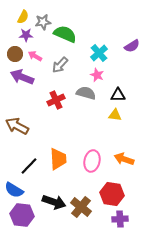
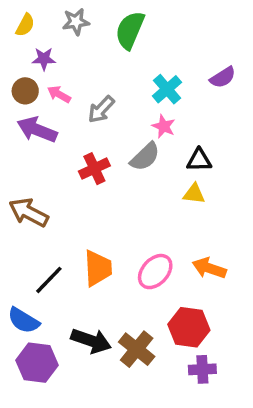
yellow semicircle: (23, 17) -> (25, 25), moved
gray star: (43, 22) -> (76, 22), moved
green semicircle: (65, 34) -> (130, 30), moved, turned -90
gray semicircle: (86, 93) -> (145, 157), turned 120
pink ellipse: (92, 161) -> (155, 272), turned 30

